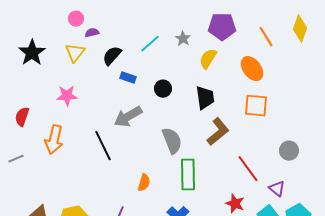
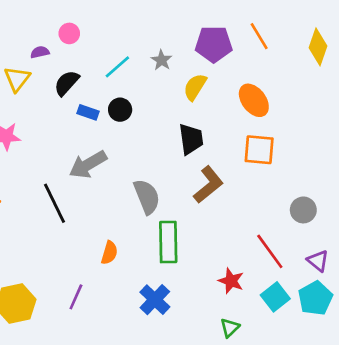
pink circle: (76, 19) -> (69, 33), moved
orange line: (266, 37) -> (259, 36), moved
black circle: (163, 89) -> (120, 110), moved
red line: (248, 169) -> (270, 251), moved
purple triangle: (277, 189) -> (318, 261), moved

